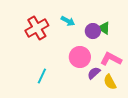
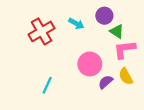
purple circle: (93, 31) -> (104, 16), moved
pink L-shape: (111, 59) -> (125, 49), moved, turned -35
yellow semicircle: (110, 82) -> (126, 76), moved

